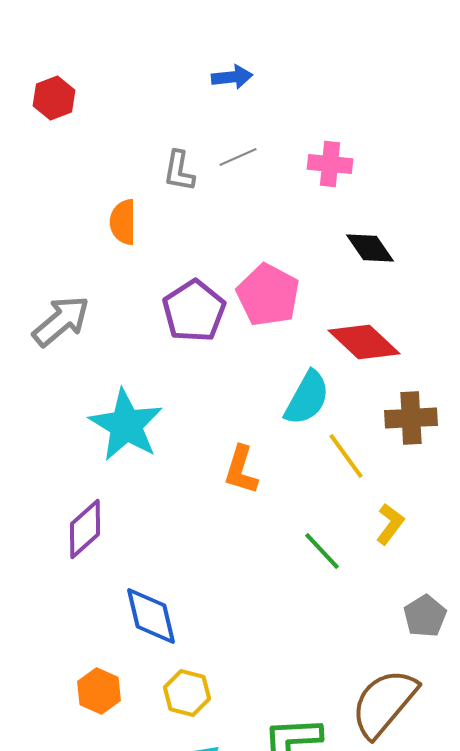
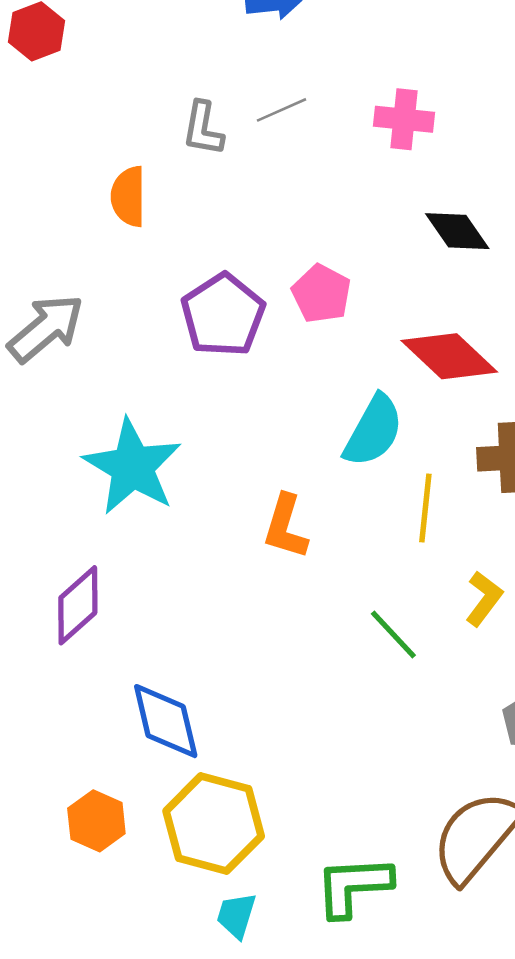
pink pentagon: (268, 295) -> (321, 294), size x0.7
yellow line: (346, 456) -> (425, 508), turned 42
yellow hexagon: (187, 693) -> (214, 824), size x1.6

